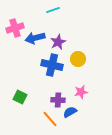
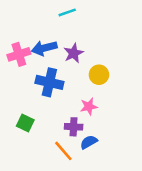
pink cross: (15, 28) -> (19, 54), moved
blue cross: (52, 65) -> (49, 82), moved
pink star: (81, 92) -> (89, 106), moved

